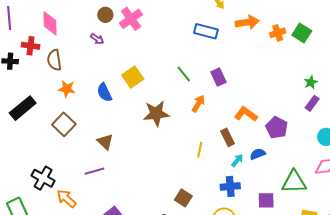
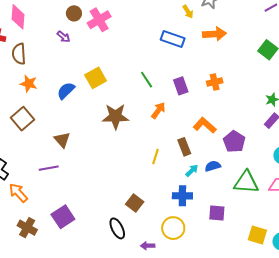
orange cross: (278, 33) -> (215, 82), moved
blue semicircle: (104, 92) -> (66, 91), turned 66
green triangle: (294, 182) -> (246, 182), moved

